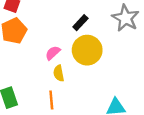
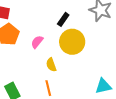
pink semicircle: (53, 53) -> (37, 42), moved

